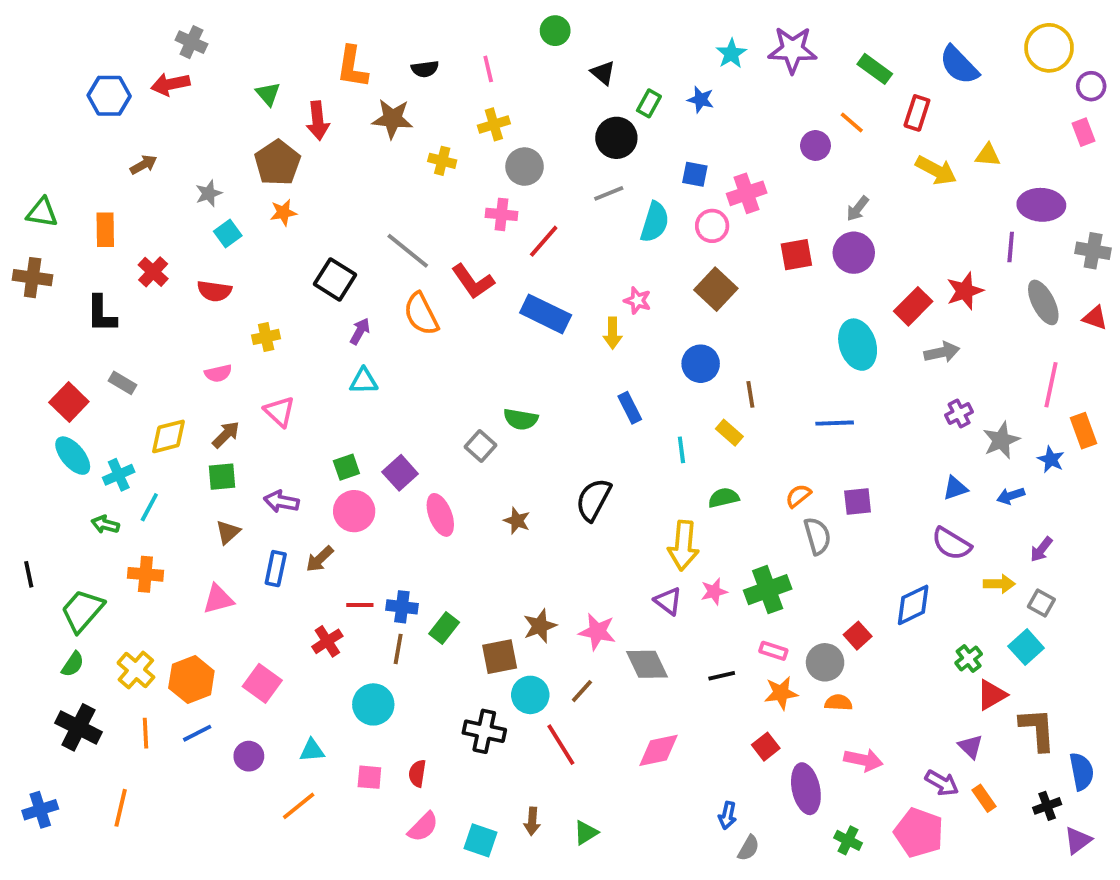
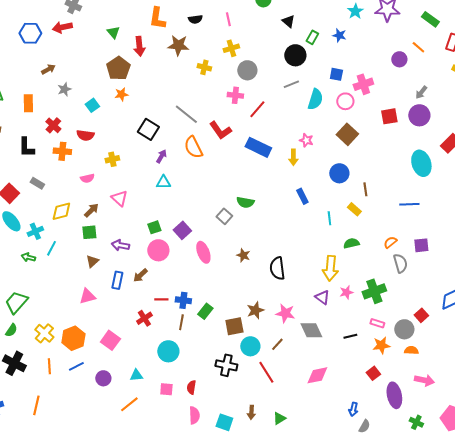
gray star: (209, 193) -> (64, 89), moved
black semicircle: (593, 500) -> (277, 268), moved, turned -35
orange cross: (145, 574) -> (62, 151), moved
pink semicircle: (423, 827) -> (194, 415), turned -48

